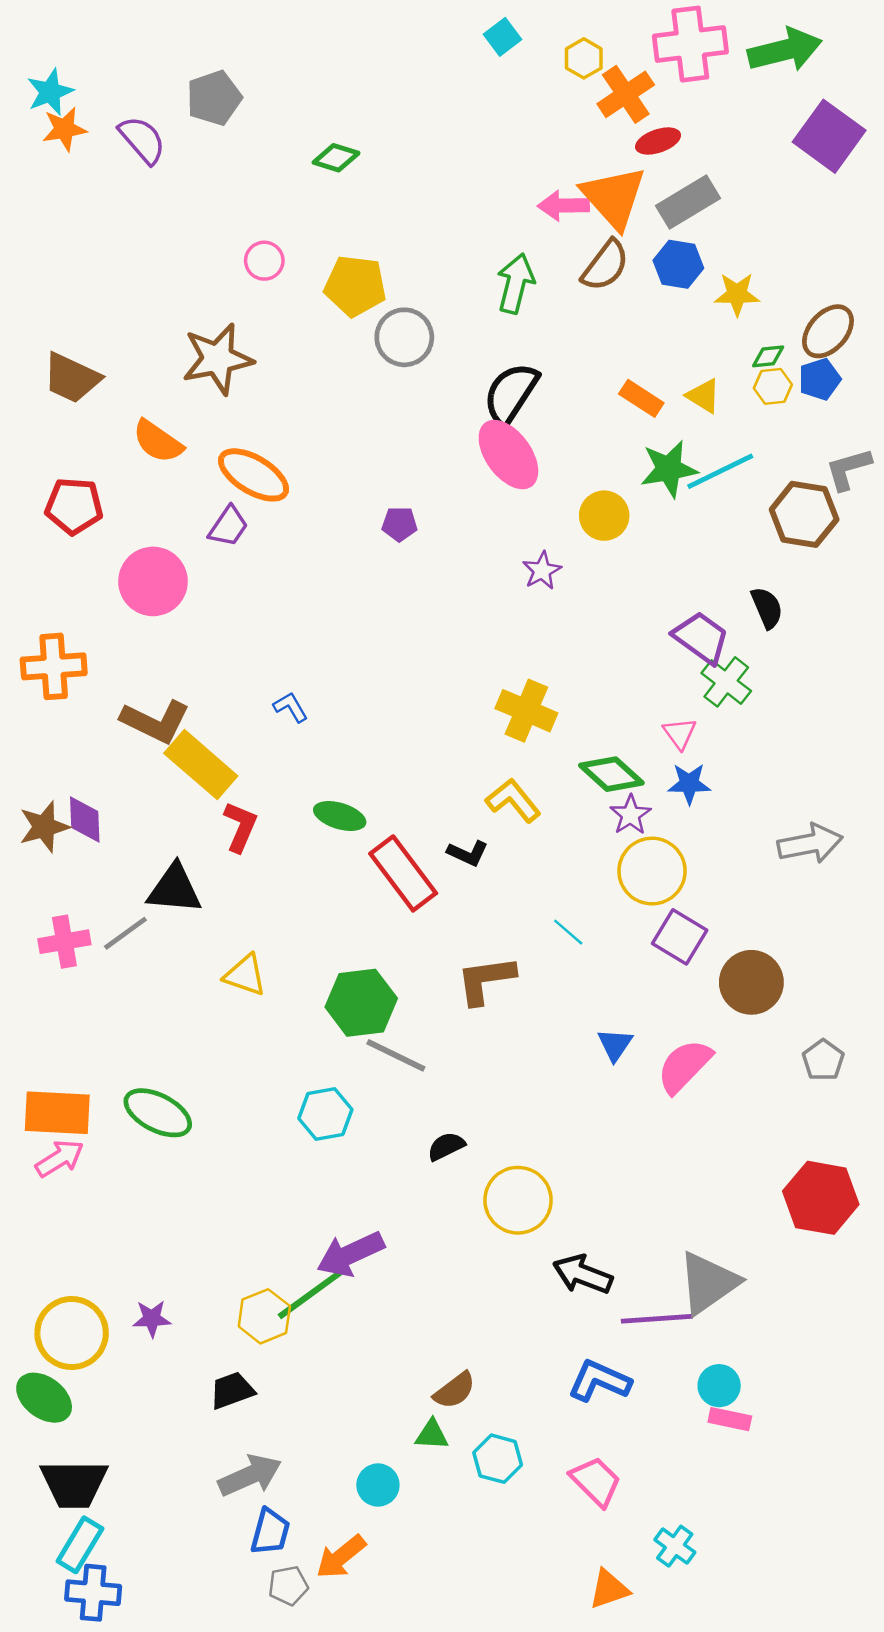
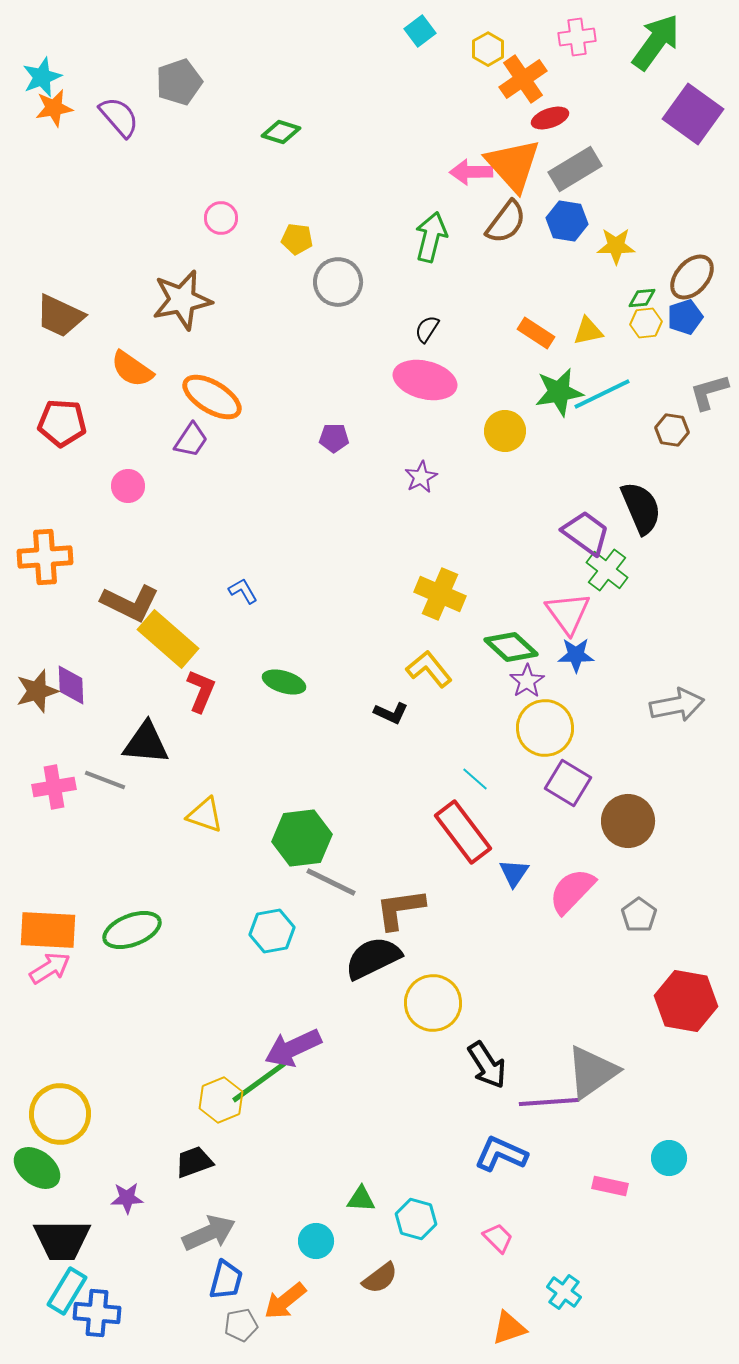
pink cross: (690, 44) -> (577, 37), size x0.6
green arrow: (785, 50) -> (656, 42), turned -40
yellow pentagon: (355, 286) -> (297, 239), size x0.6
black semicircle: (511, 394) -> (427, 329), size x0.5
yellow triangle: (704, 396) -> (588, 331), turned -44
pink ellipse: (508, 455) -> (425, 380), turned -40
brown hexagon: (804, 514) -> (672, 430), size x0.6
purple star: (542, 571) -> (421, 477), moved
pink circle: (153, 581) -> (128, 486), size x0.6
black semicircle: (767, 608) -> (641, 508), size x1.5
pink triangle: (680, 733) -> (568, 613), size x1.6
red rectangle: (403, 873) -> (463, 832), moved
gray line: (125, 933) -> (105, 780), turned 57
brown L-shape: (486, 980) -> (400, 909), moved
gray pentagon: (823, 1060) -> (639, 915), moved
green ellipse: (158, 1113) -> (132, 930), turned -48
black semicircle: (446, 1146) -> (373, 958), size x1.8
black arrow: (583, 1274) -> (487, 1065), turned -144
purple star: (152, 1319) -> (127, 1198), moved
cyan circle: (719, 1386) -> (669, 1158), moved
brown semicircle: (455, 1390) -> (380, 1278), moved
pink trapezoid: (596, 1481) -> (498, 1238), size x0.7
blue cross: (93, 1593) -> (97, 1313), moved

